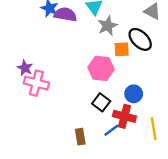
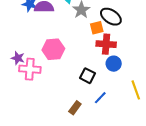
pink hexagon: (101, 68) -> (53, 49), moved
red cross: (124, 116) -> (106, 44), moved
brown rectangle: (80, 137) -> (75, 108), turned 56

